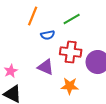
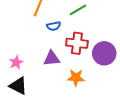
purple triangle: (46, 67) -> (52, 58), turned -30

